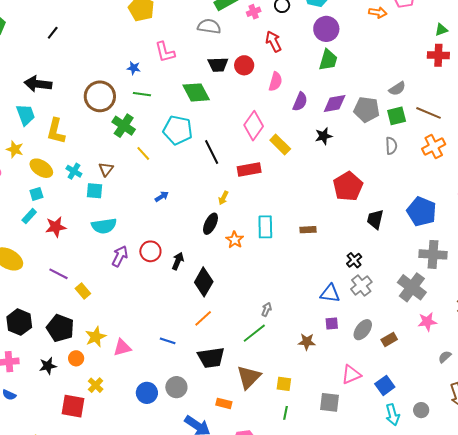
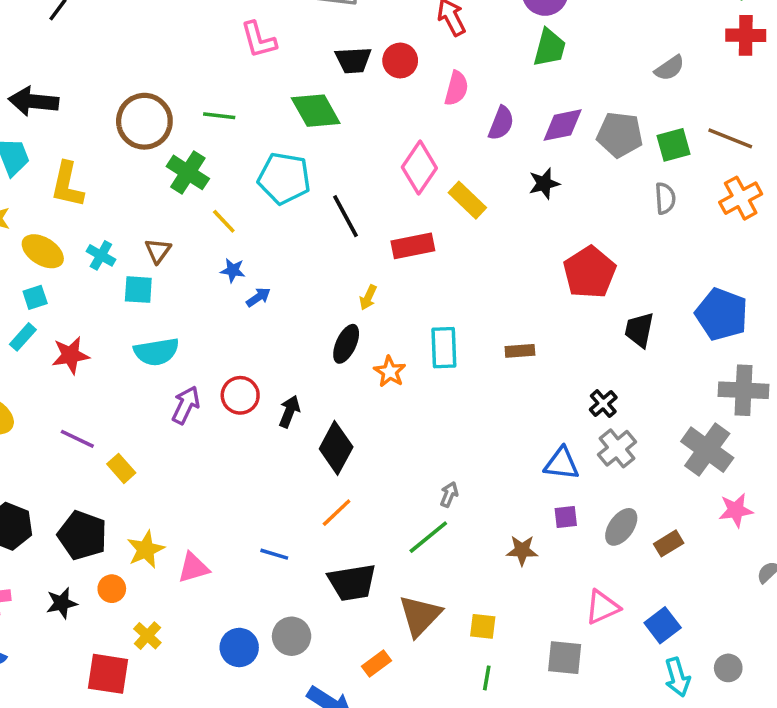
blue star: (134, 68) -> (233, 270), moved
gray semicircle: (397, 89) -> (670, 68), moved
orange rectangle: (224, 403) -> (377, 663), turned -49

